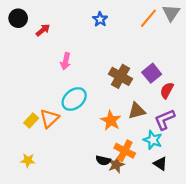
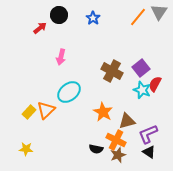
black circle: (18, 18) -> (59, 15), moved
brown triangle: (137, 111) -> (127, 121), moved
purple L-shape: (165, 119) -> (148, 134), moved
cyan star: (153, 140) -> (142, 90), moved
brown star: (116, 165) -> (118, 155), moved

